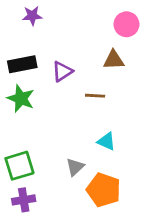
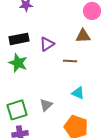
gray triangle: (75, 167) -> (46, 105), moved

